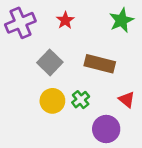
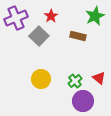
gray square: (50, 62) -> (39, 36), moved
brown rectangle: (100, 64) -> (78, 36), moved, size x0.7
green cross: (81, 100) -> (75, 81), moved

